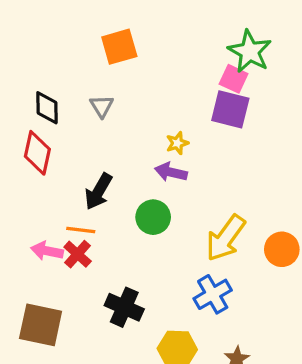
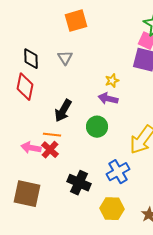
blue cross: (213, 294) -> (118, 172), moved

